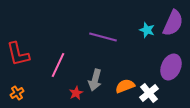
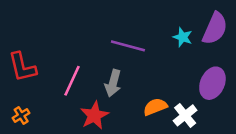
gray arrow: (95, 80) -> (113, 83), moved
red star: (76, 93) -> (94, 115), size x1.6

